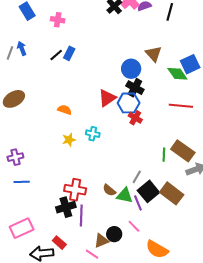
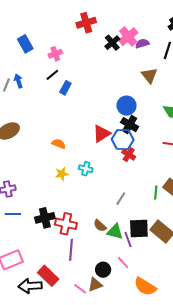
pink cross: (58, 20) -> (55, 54), turned -32
brown triangle: (154, 54) -> (149, 75), moved
black line: (56, 55) -> (52, 75), moved
gray line: (137, 177) -> (121, 199), moved
black square: (148, 191) -> (139, 229), turned 35
black cross: (66, 207) -> (45, 218), moved
brown triangle: (101, 241) -> (95, 285), moved
red rectangle: (59, 243) -> (48, 276), size x1.5

